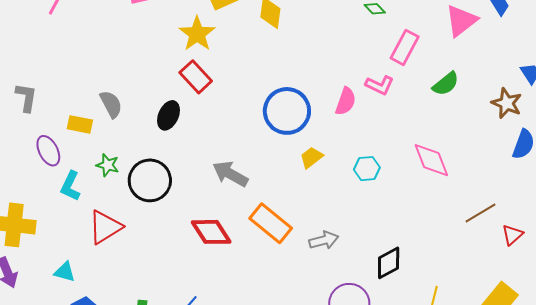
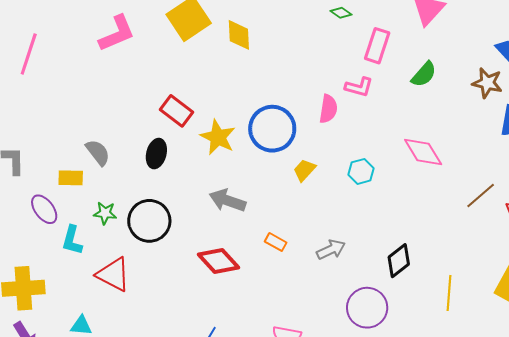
yellow star: (197, 34) -> (218, 137), moved
orange rectangle: (271, 223) -> (276, 242), size x0.5
red triangle: (105, 227) -> (113, 275), turned -51

